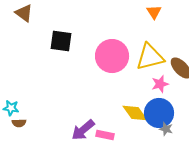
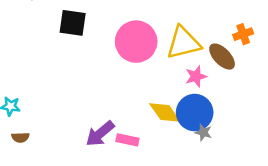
brown semicircle: (19, 123) -> (20, 137), moved

